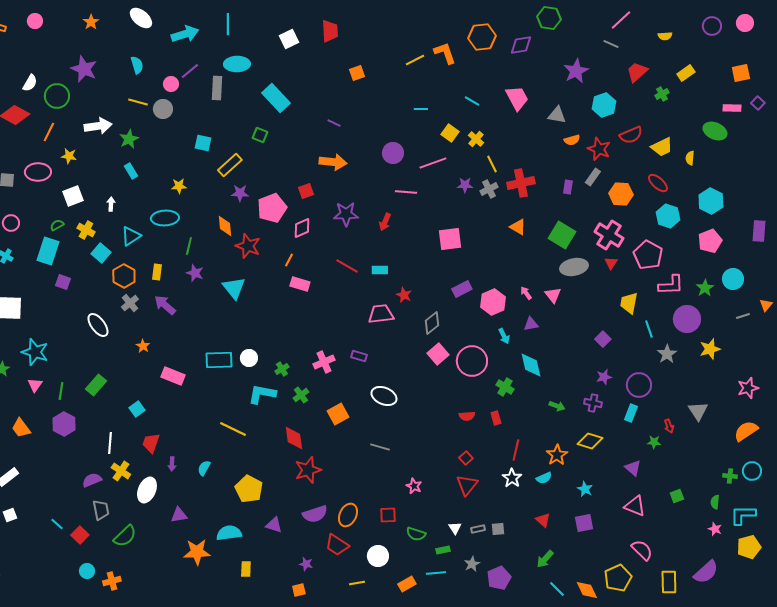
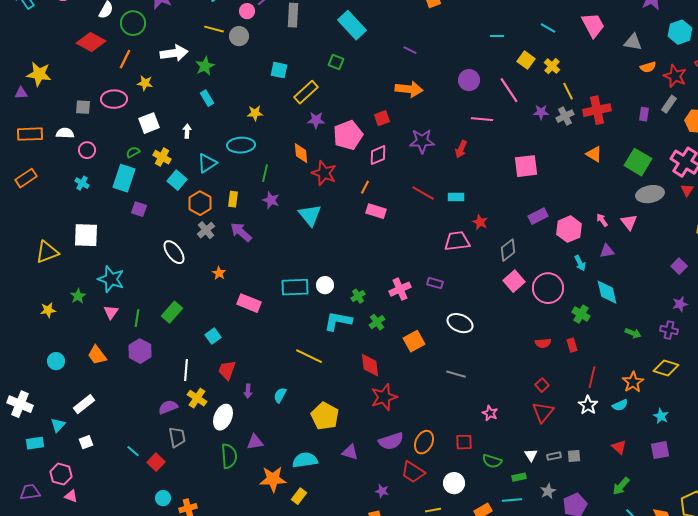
pink line: (433, 163) -> (509, 90), turned 76
green semicircle: (125, 536) -> (229, 456), moved, turned -50
yellow rectangle: (246, 569) -> (299, 496), moved, turned 35

